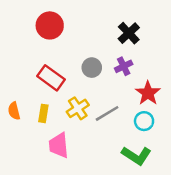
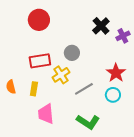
purple cross: (124, 66) -> (123, 36), moved
red rectangle: (51, 78) -> (40, 61), turned -45
yellow cross: (78, 108) -> (61, 75), moved
green L-shape: (136, 156) -> (88, 122), moved

